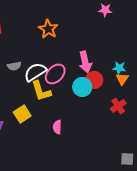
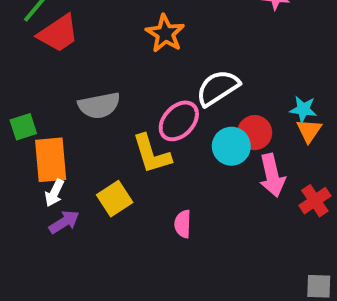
pink arrow: (85, 62) -> (272, 175), moved
gray semicircle: (14, 66) -> (99, 105), size x1.5
white semicircle: (35, 72) -> (218, 88), moved
red cross: (118, 106) -> (315, 201), moved

